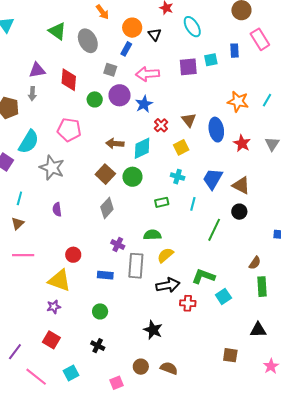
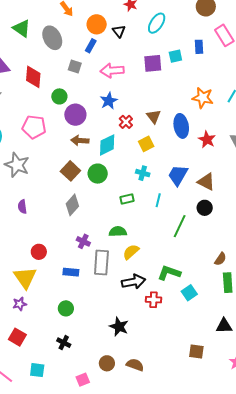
cyan ellipse: (192, 27) -> (157, 23), turned 65
purple circle: (120, 95) -> (75, 115), moved
yellow triangle: (59, 280) -> (25, 278), turned 35
cyan square: (71, 373) -> (37, 370), turned 35

